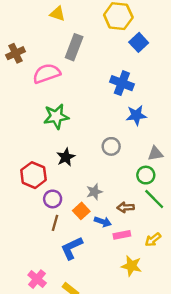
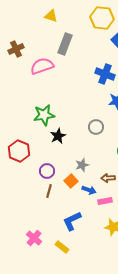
green star: (56, 117) -> (44, 115), moved
red hexagon: (33, 175) -> (19, 151), moved
blue L-shape: (72, 248) -> (72, 221), moved

